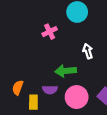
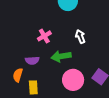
pink cross: (50, 32) -> (44, 36), moved
purple semicircle: (50, 90) -> (32, 60), moved

